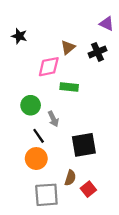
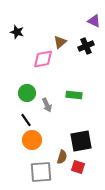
green rectangle: (69, 87) -> (74, 95), moved
black line: (39, 136) -> (26, 120), moved
black square: (84, 145) -> (81, 141), moved
red square: (88, 189) -> (78, 167), turned -32

